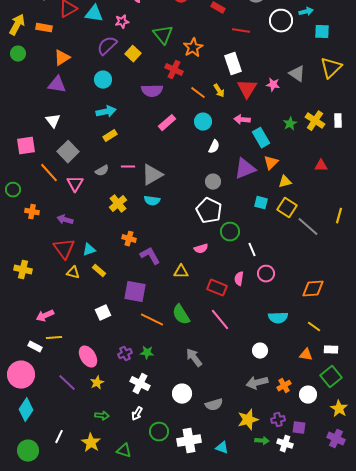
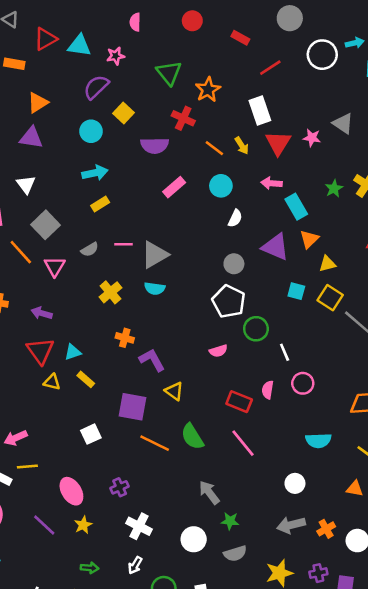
red line: (241, 31) -> (270, 68), turned -42
yellow square: (133, 54) -> (123, 113), moved
purple triangle: (245, 169) -> (275, 247), turned 45
yellow triangle: (181, 272) -> (174, 391), moved, turned 35
green star: (147, 353) -> (230, 521), moved

